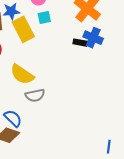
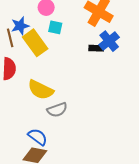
cyan square: (44, 17) -> (55, 27), turned 32
blue cross: (93, 38) -> (109, 41), turned 36

